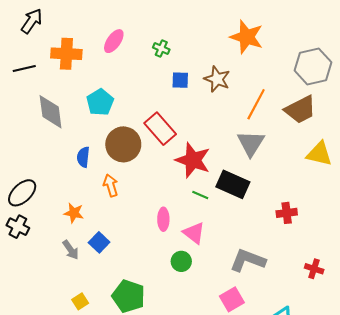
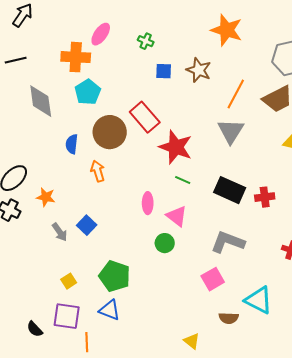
orange cross: (66, 54) -> (76, 57), moved
black rectangle: (233, 184) -> (230, 190), moved
orange star: (74, 213) -> (46, 197), moved

